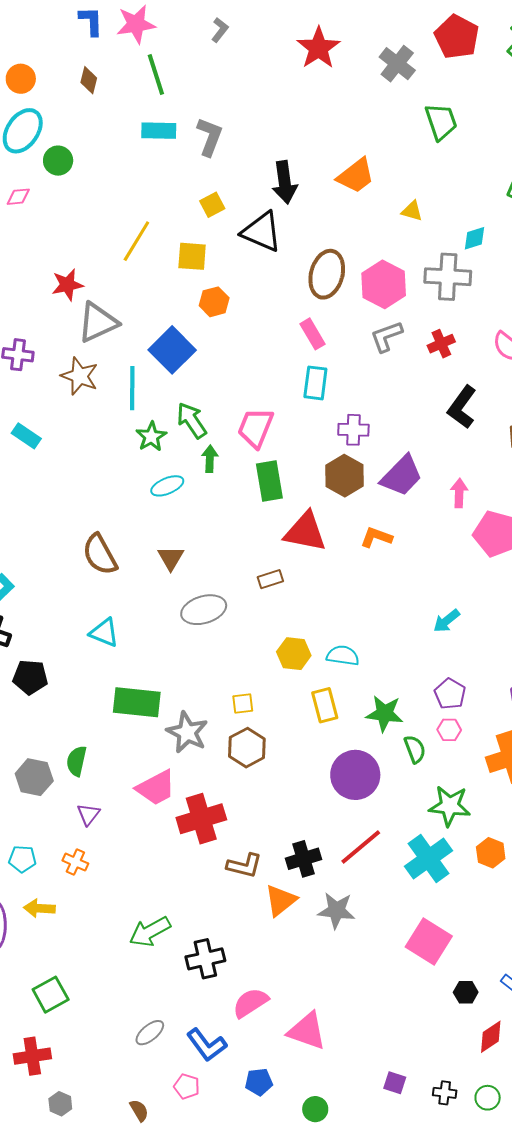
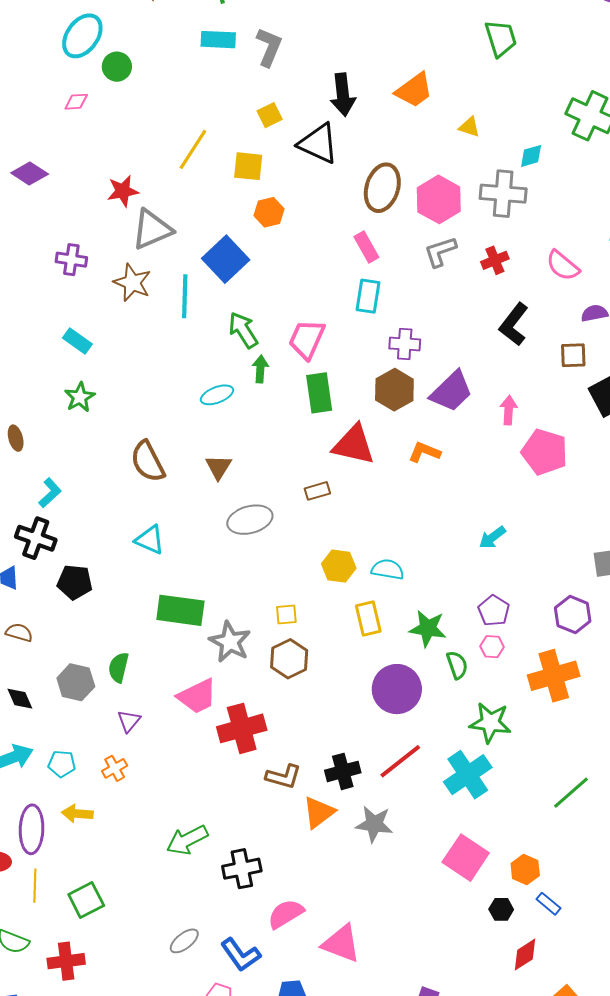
green star: (151, 437) -> (80, 397), moved
orange hexagon: (491, 853) -> (525, 869), moved
orange cross: (75, 862) -> (115, 768), turned 35

